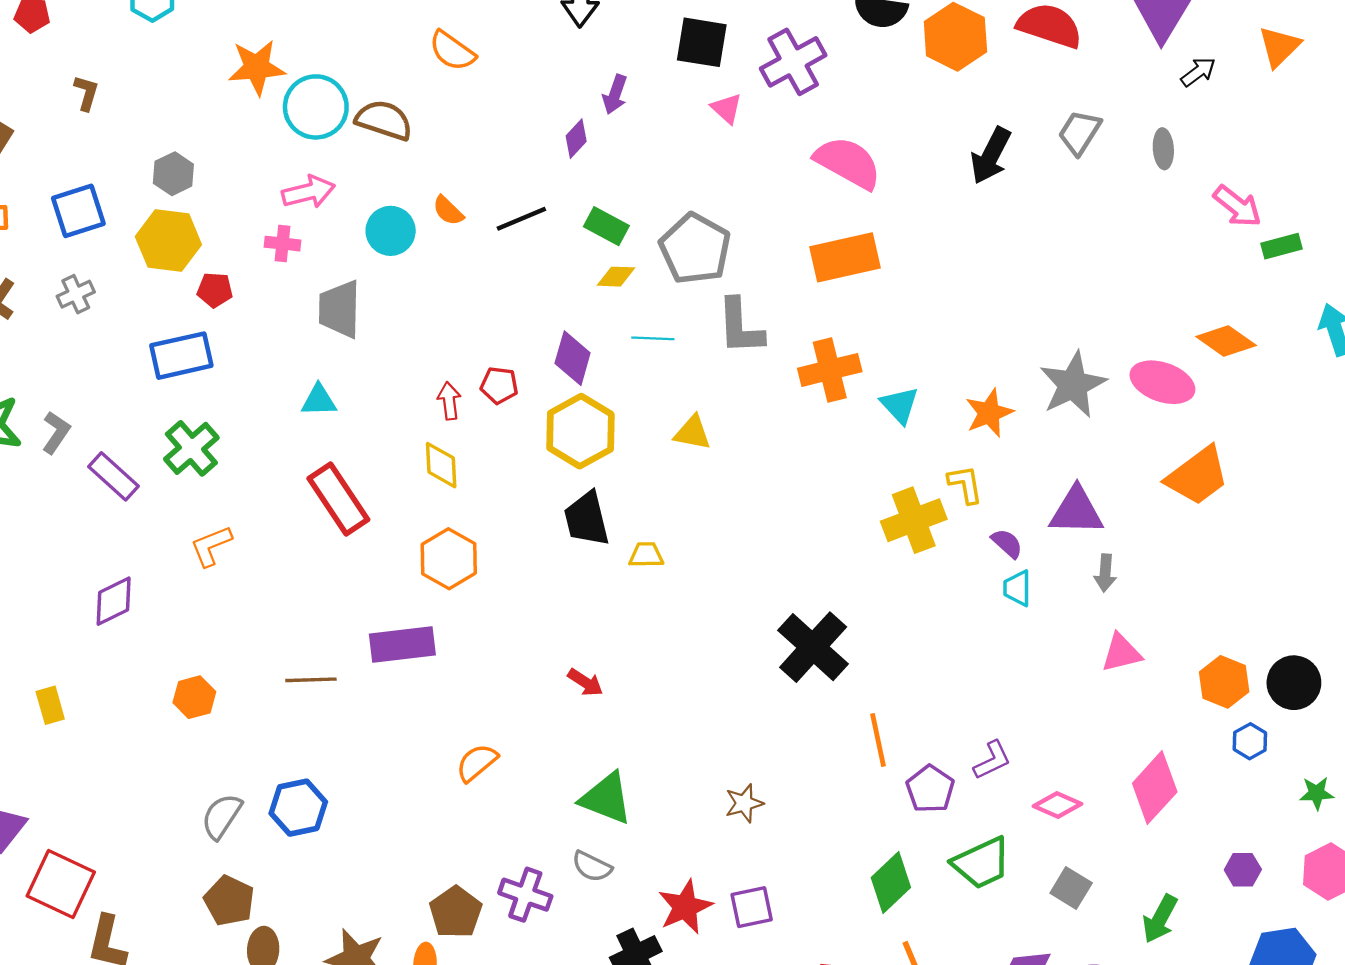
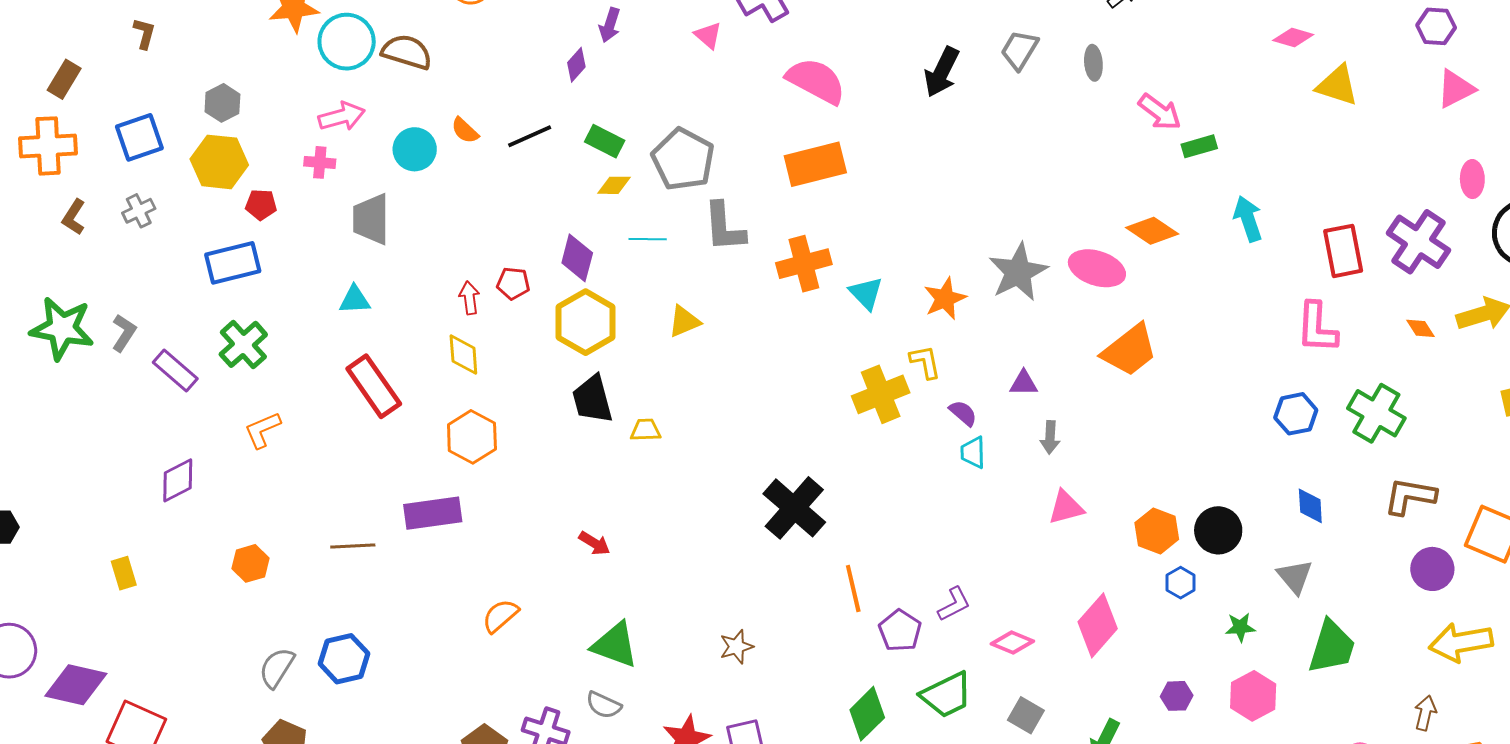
yellow triangle: (692, 433) -> (684, 321), turned -33
purple triangle: (1076, 511) -> (1024, 383), size x0.6

